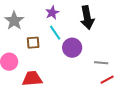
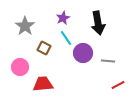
brown square: (33, 43) -> (44, 48), turned 32
gray line: (101, 63) -> (108, 61), moved

